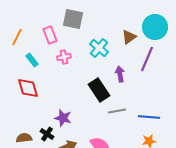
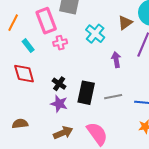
pink rectangle: (50, 35) -> (46, 21), size x1.4
black rectangle: (99, 90) -> (86, 93), moved, turned 45
black cross: (47, 134) -> (59, 84), moved

